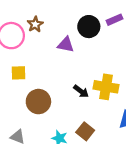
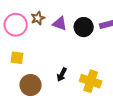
purple triangle: (66, 45) -> (60, 24), moved
black arrow: (81, 91) -> (62, 75), moved, turned 72

